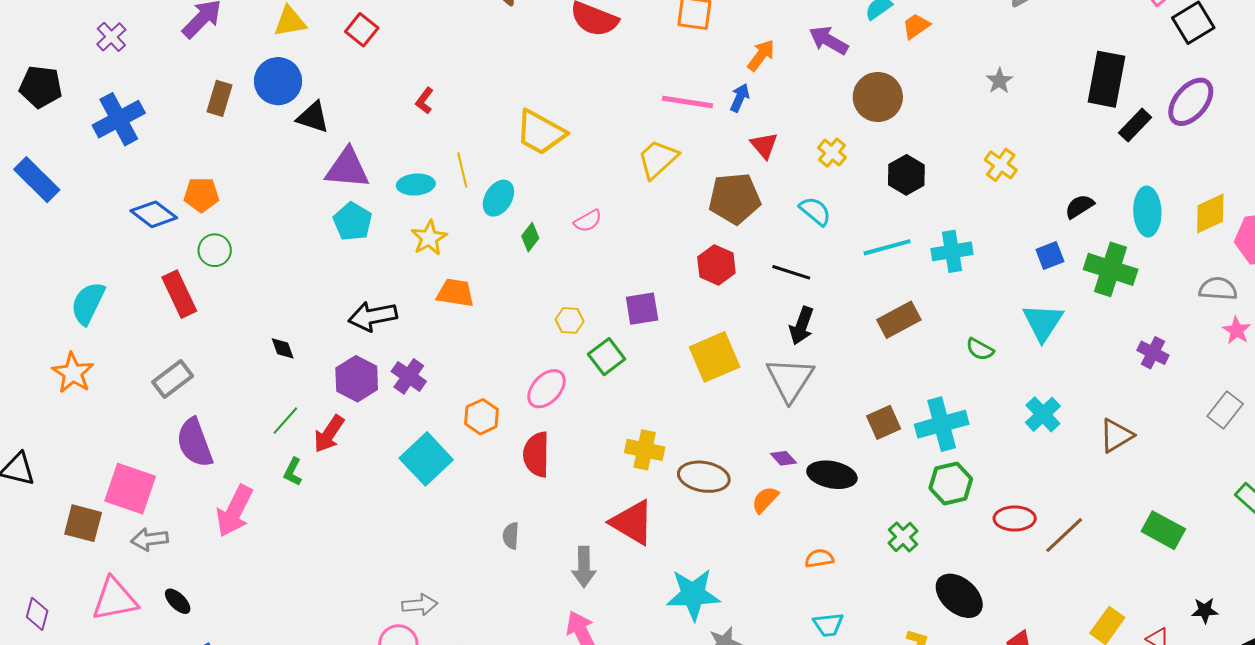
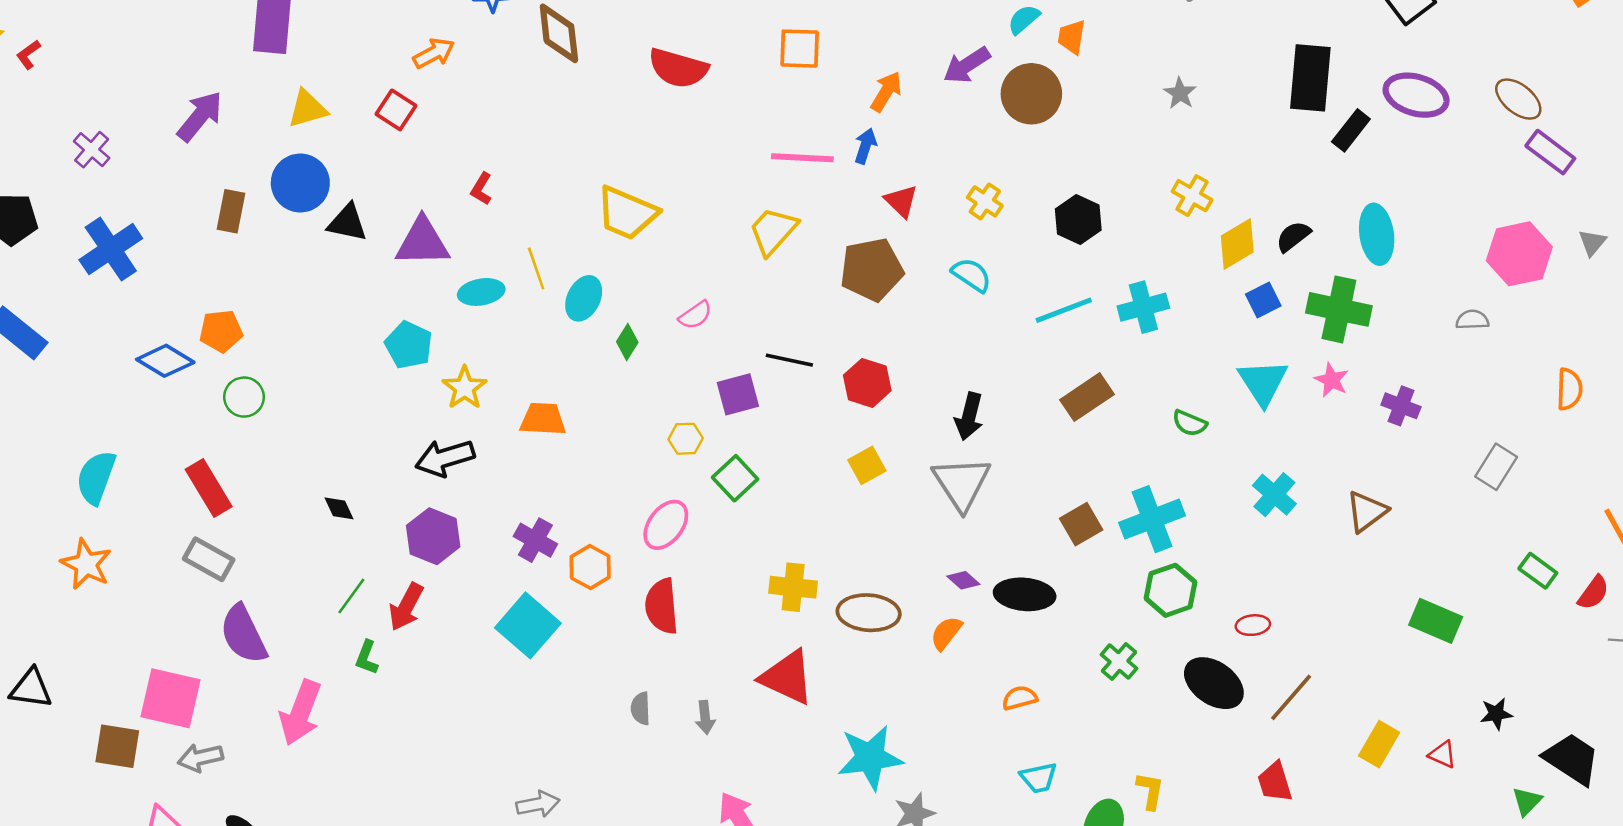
orange trapezoid: (916, 26) -> (1072, 37), turned -40
purple arrow: (829, 40) -> (967, 65), turned -57
brown circle: (878, 97) -> (1031, 94), moved
purple ellipse: (1191, 102) -> (1416, 95), turned 72
purple triangle: (347, 168) -> (422, 242), moved
yellow diamond: (1210, 213) -> (1237, 244), moved
yellow star: (429, 238) -> (465, 388), moved
red hexagon: (716, 265) -> (867, 383), moved
black line: (791, 272) -> (789, 360), moved
gray semicircle: (1218, 289) -> (1472, 320), size x0.7
red rectangle: (179, 294) -> (209, 488), moved
purple square: (642, 309) -> (738, 394), moved
pink star: (1237, 330) -> (1332, 380), moved
yellow square: (715, 357) -> (867, 465), size x0.6
purple cross: (409, 376) -> (535, 540), moved
gray rectangle: (173, 379) -> (209, 559), turned 72
red ellipse: (1015, 518) -> (1253, 625), size x0.7
brown line: (1064, 535) -> (1291, 697), moved
gray arrow: (584, 567) -> (705, 717), moved, size x0.7
black ellipse: (959, 596) -> (1214, 683), moved

